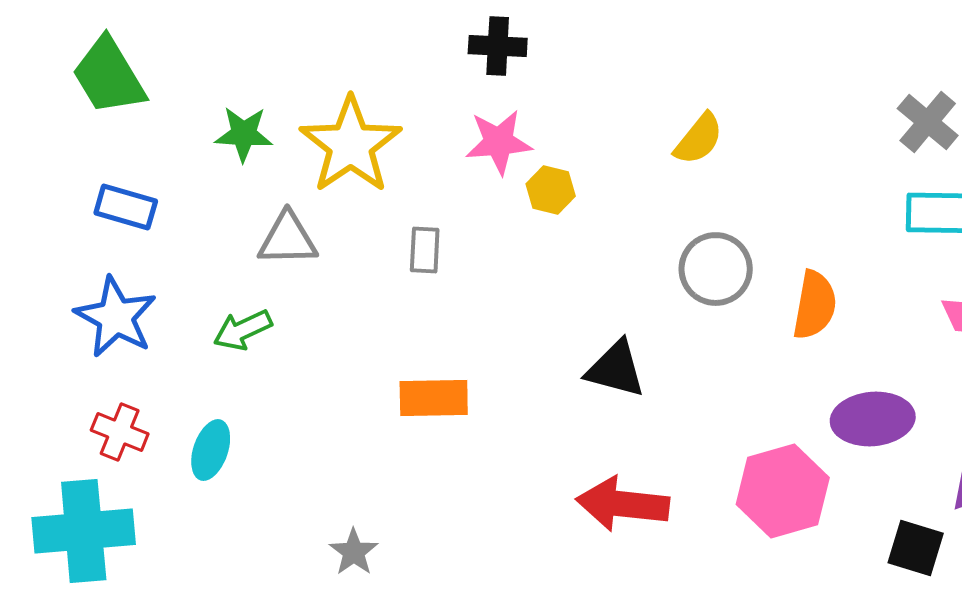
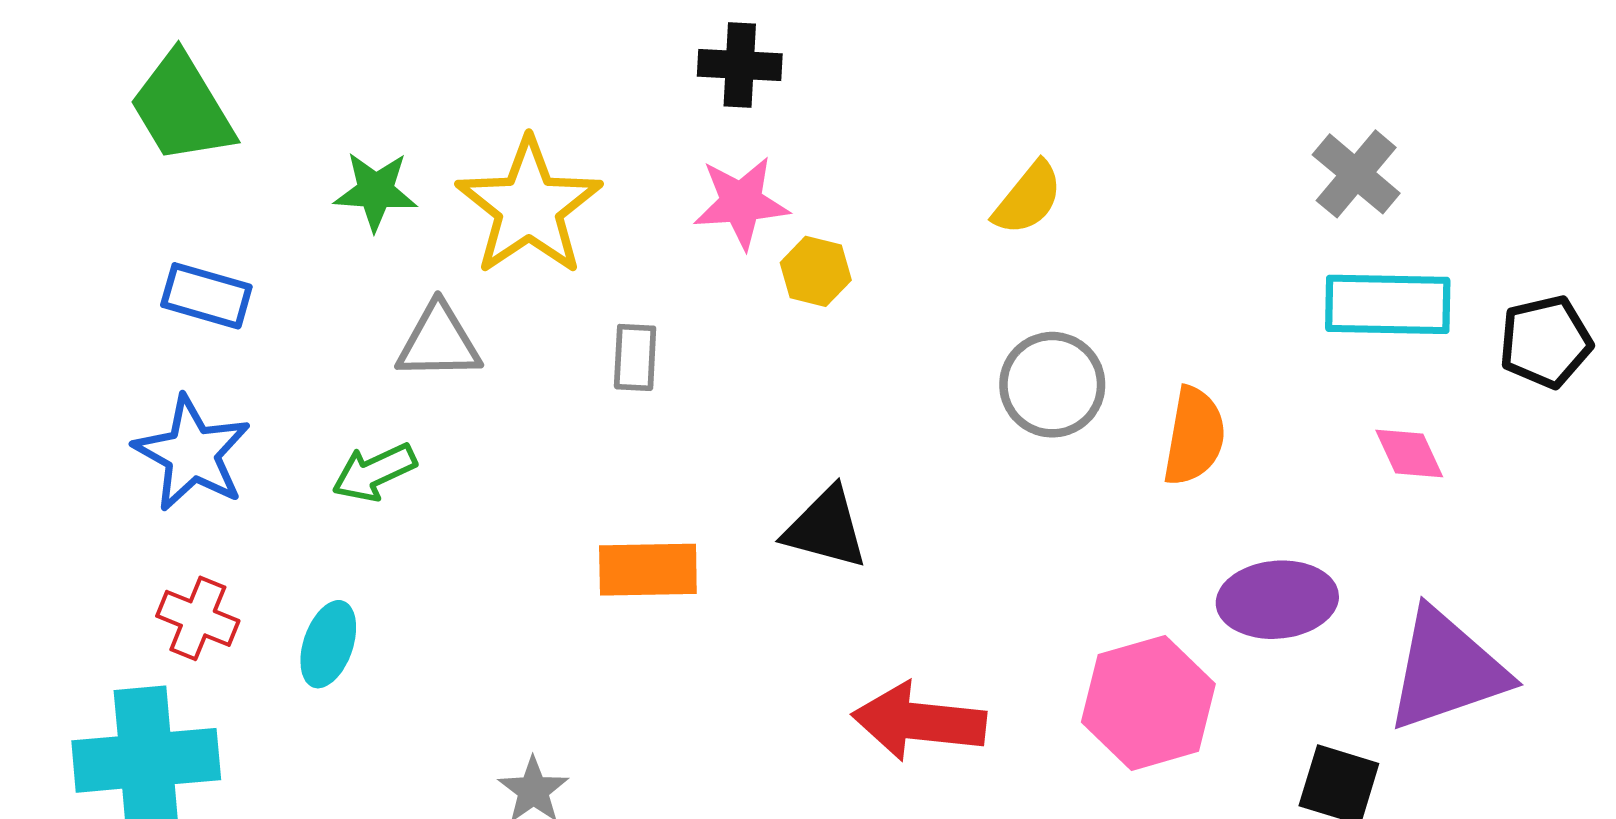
black triangle: (616, 369) -> (826, 528), moved

